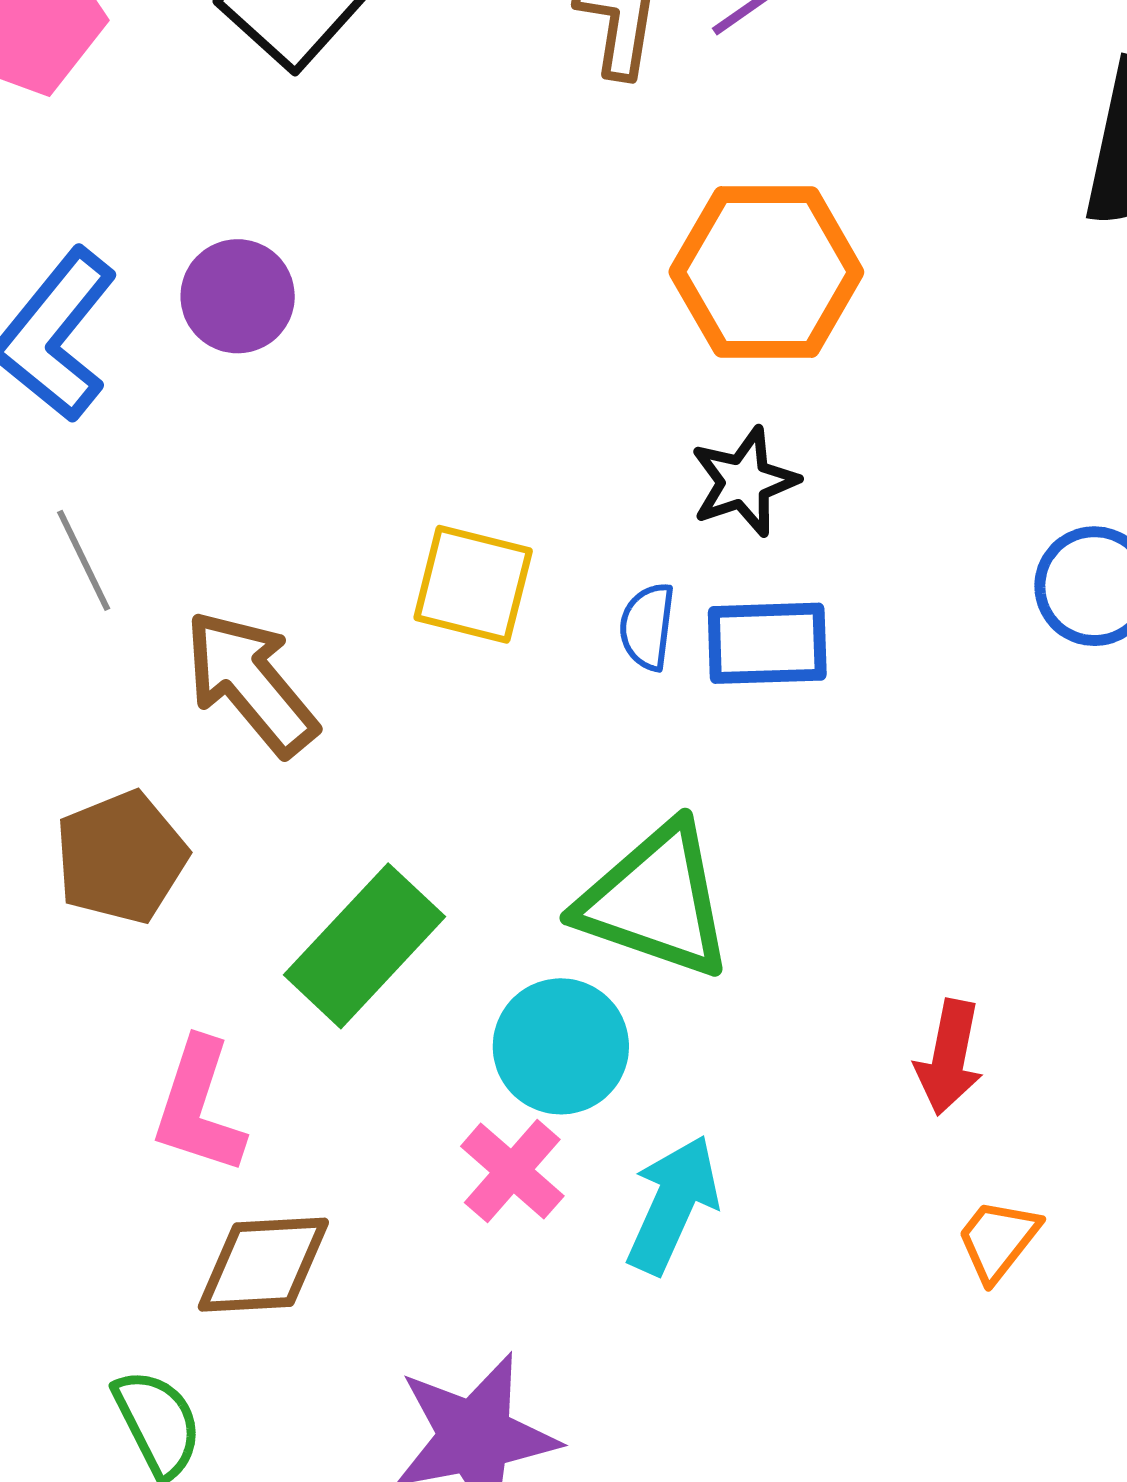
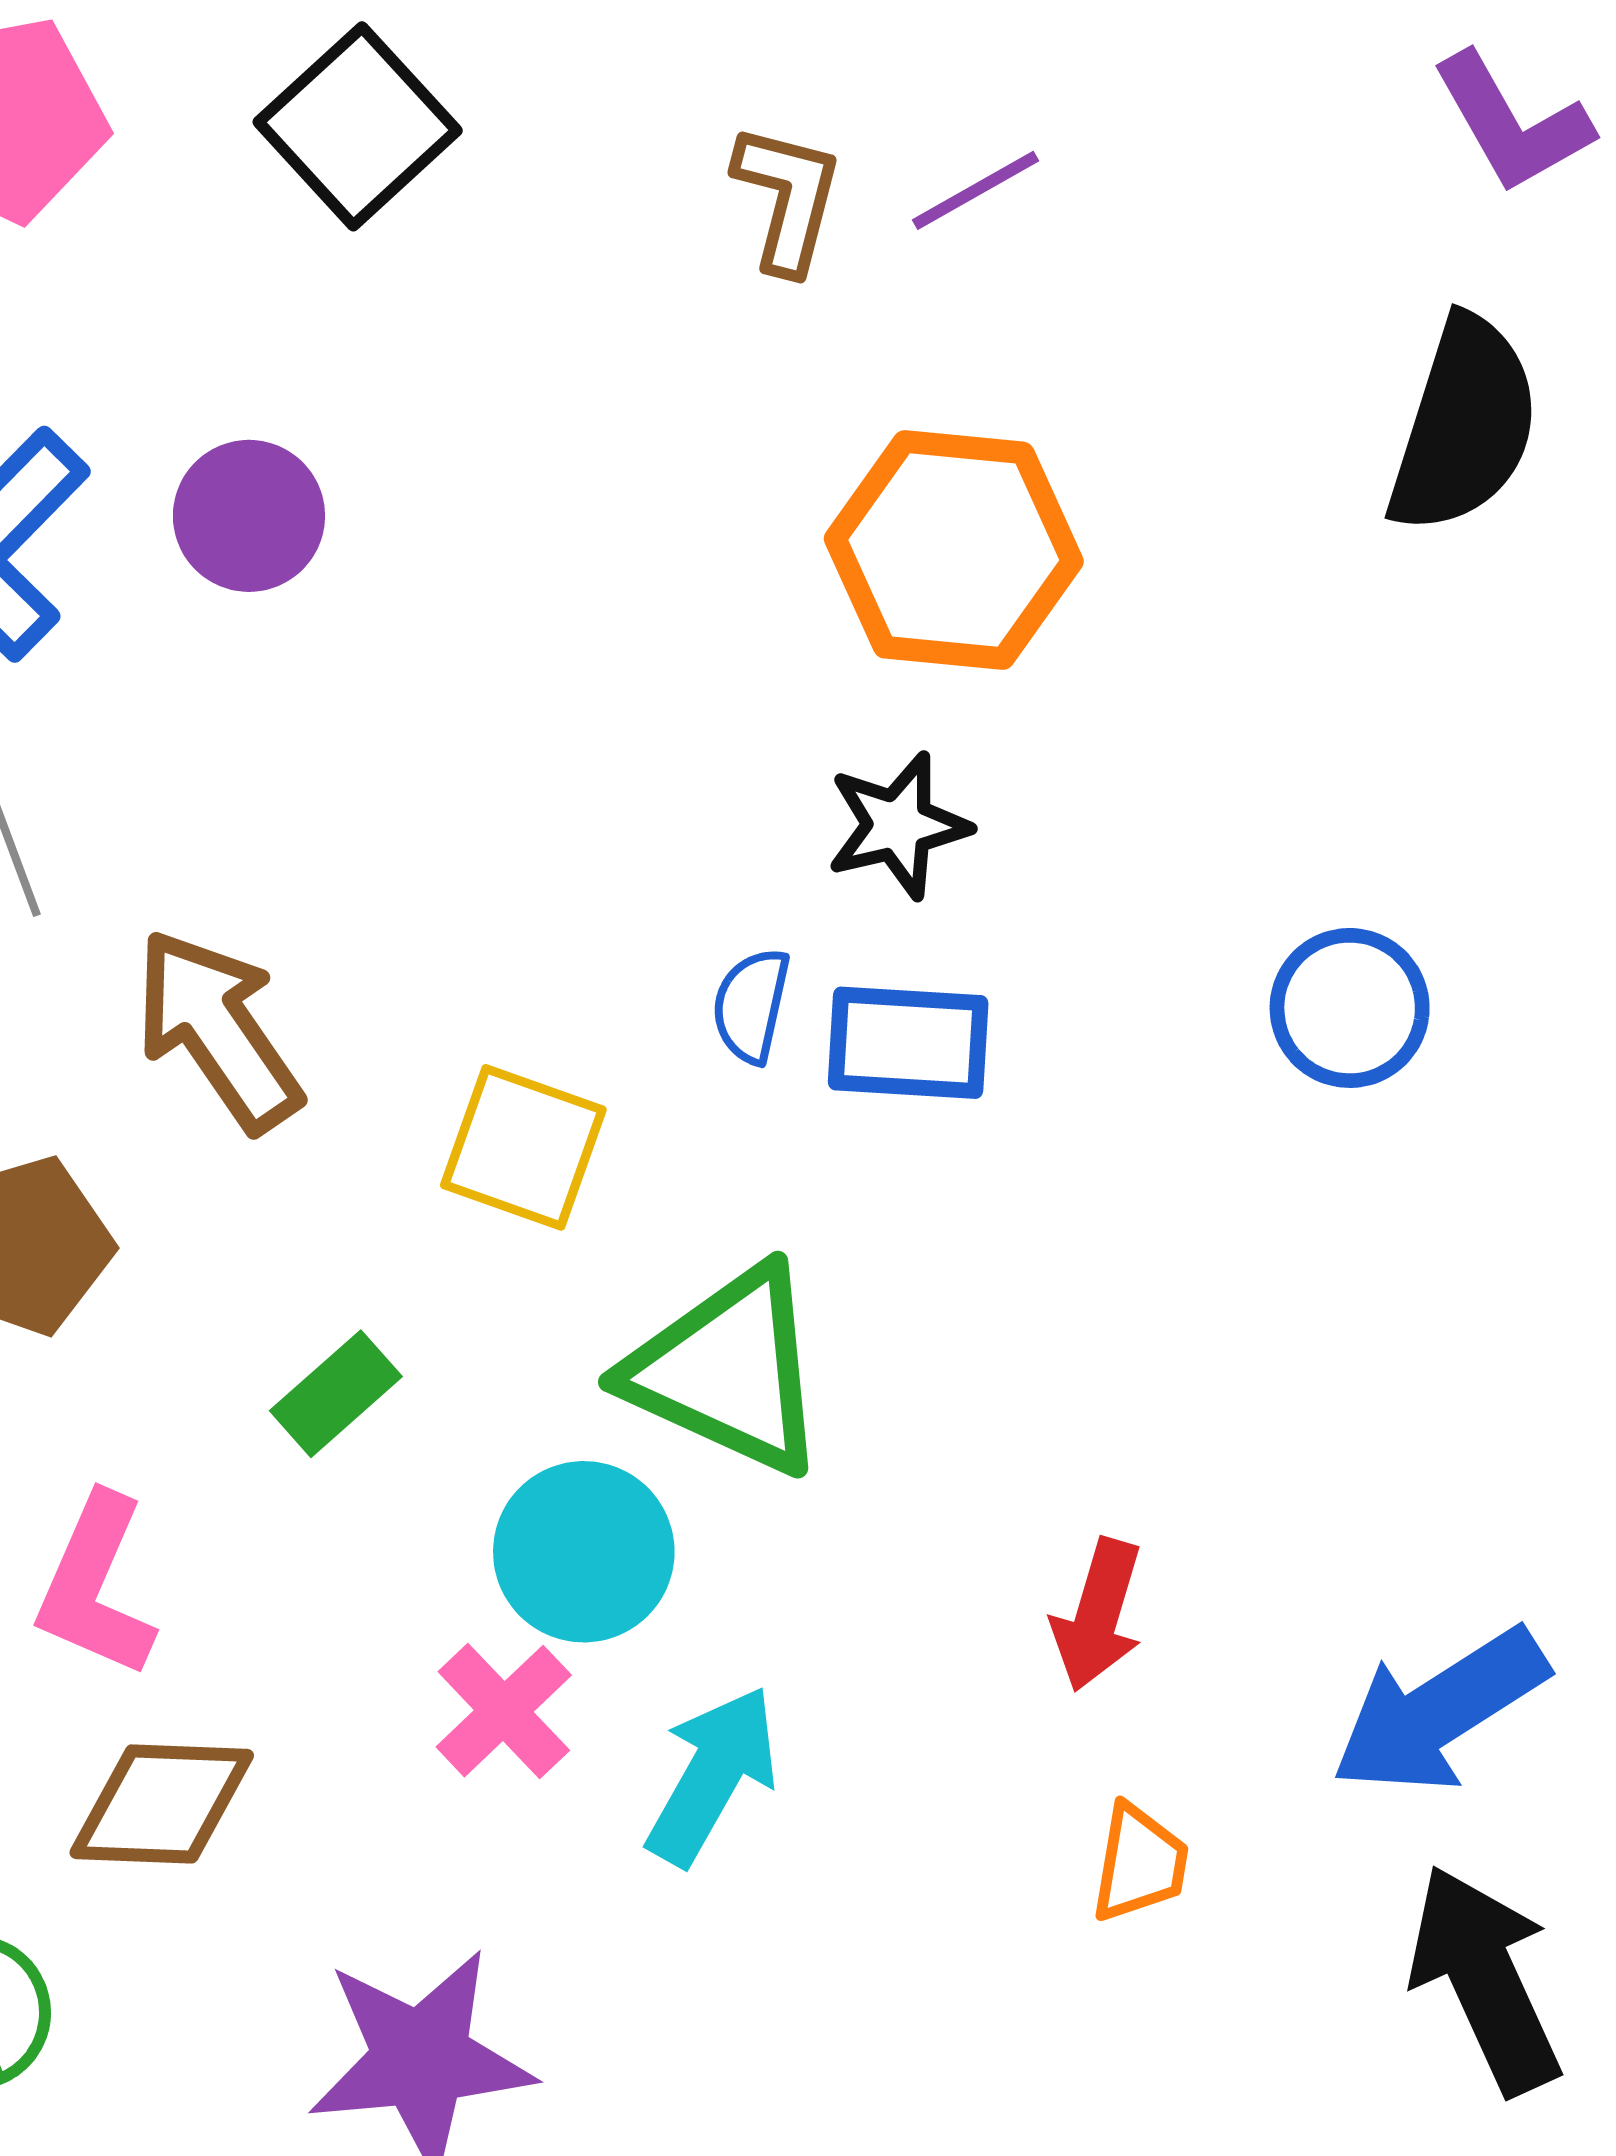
yellow square: (473, 584) -> (523, 1147), moved
green rectangle: (365, 946) -> (336, 1394), size x0.6
orange trapezoid: (998, 1240) -> (1140, 1863), turned 146

